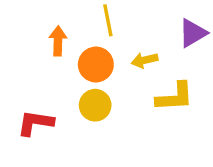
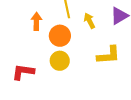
yellow arrow: (145, 60) -> (89, 21), moved, turned 77

